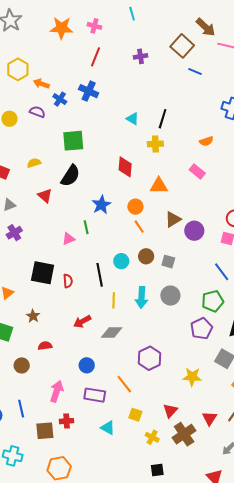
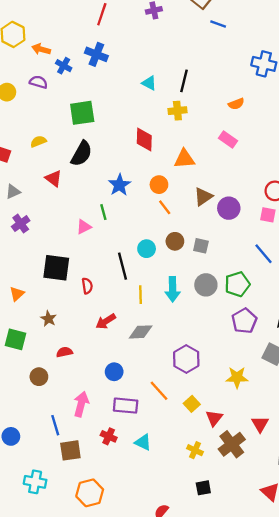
red semicircle: (68, 281) -> (87, 286), moved
green pentagon: (213, 301) -> (237, 284), moved
blue line: (21, 409) -> (55, 425), moved
yellow square: (135, 415) -> (192, 404), moved, turned 32
red cross: (67, 421) -> (109, 436), moved, turned 32

